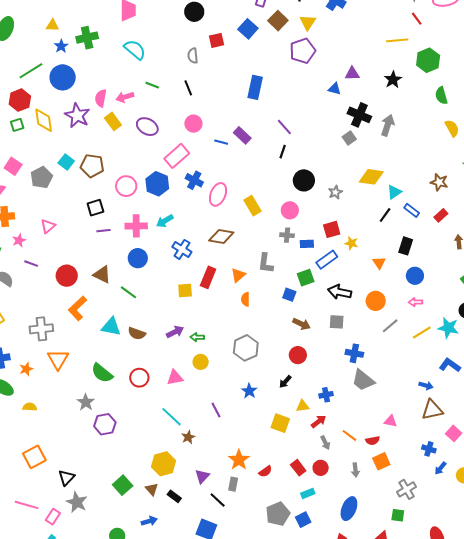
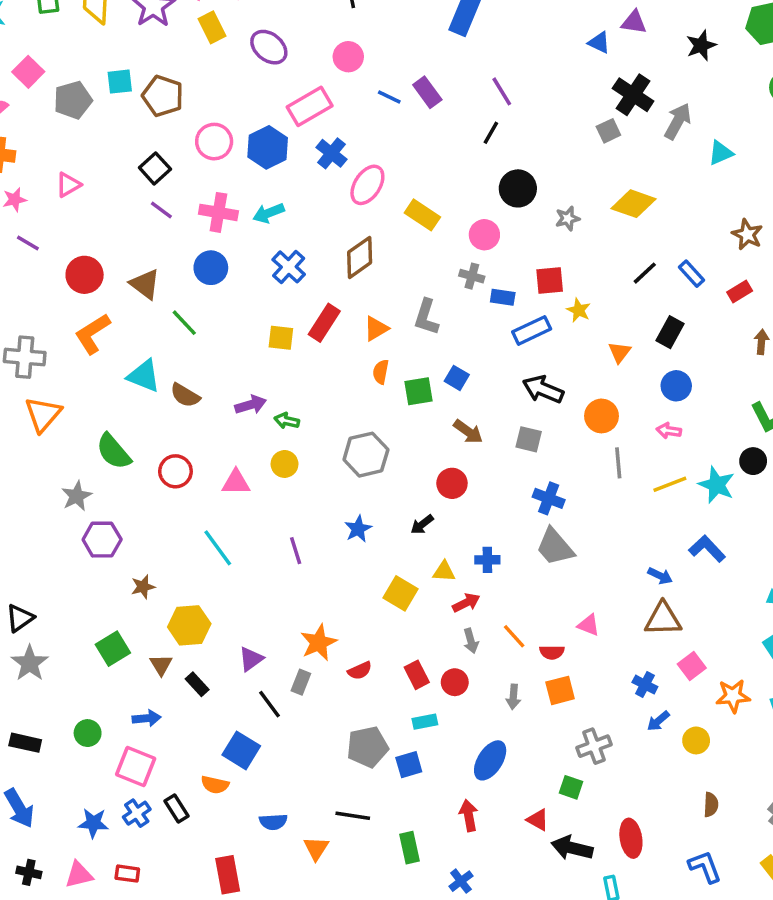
cyan square: (66, 162) -> (120, 82), turned 35
cyan triangle: (394, 192) -> (721, 153), moved
yellow rectangle: (252, 206) -> (422, 215), turned -36
black square: (95, 208) -> (155, 168), turned -36
purple line: (104, 231) -> (161, 210), turned 32
brown diamond: (221, 236) -> (360, 257), turned -55
green square: (306, 278) -> (419, 391), moved
gray line: (390, 326) -> (618, 463), turned -66
brown star: (188, 437) -> (143, 587), moved

